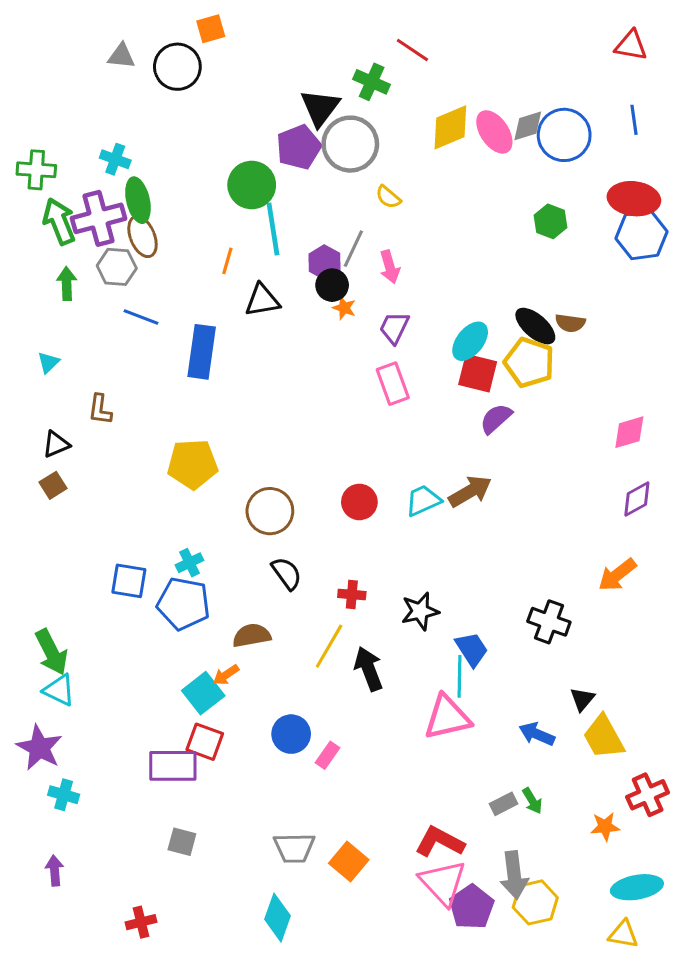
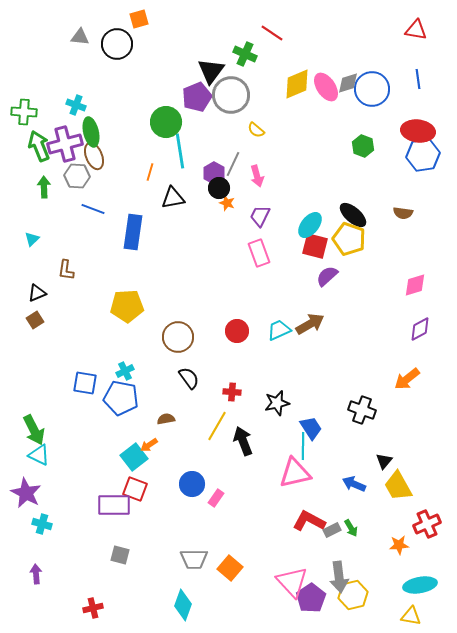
brown semicircle: (570, 323) -> (403, 213), moved
brown semicircle: (252, 635) -> (166, 419), size x0.7
red L-shape: (440, 842) -> (309, 521), moved

